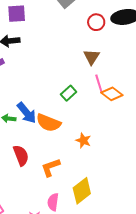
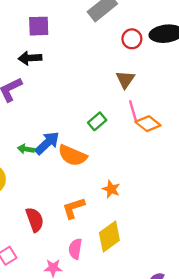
blue arrow: (27, 113) -> (47, 143), turned -95
orange star: (83, 141) -> (111, 189), moved
red semicircle: (21, 155) -> (35, 220), moved

